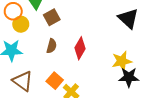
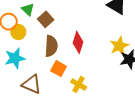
brown semicircle: (52, 46) -> (51, 46), size x1.5
orange square: (55, 81) -> (59, 69), moved

